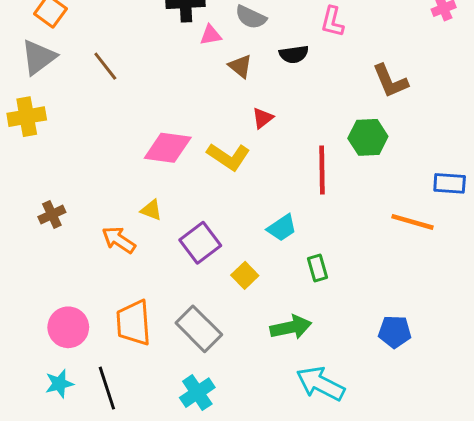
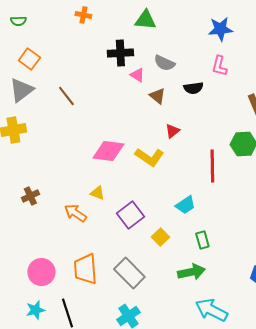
pink triangle: (211, 35) -> (137, 75), turned 42
green rectangle: (318, 268) -> (202, 240), moved

